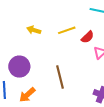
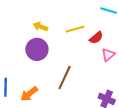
purple circle: (19, 67) -> (37, 49), moved
brown line: (60, 77) -> (65, 78), turned 35

